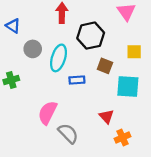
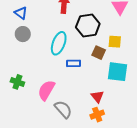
gray circle: (33, 49) -> (23, 34), moved
yellow square: (134, 52) -> (115, 42), moved
green cross: (11, 80) -> (17, 82), moved, turned 32
orange cross: (122, 137) -> (97, 115), moved

